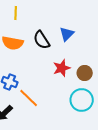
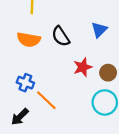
blue triangle: (67, 34) -> (99, 30), moved

